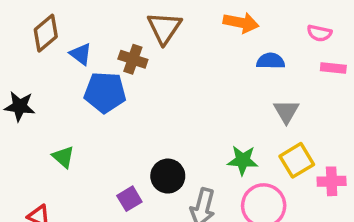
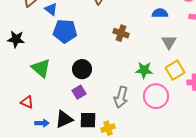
brown cross: (133, 59) -> (121, 33), moved
green triangle: (63, 157) -> (41, 68), size x1.5
black circle: (168, 176) -> (82, 69), moved

